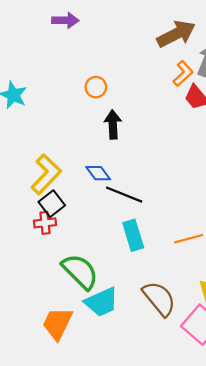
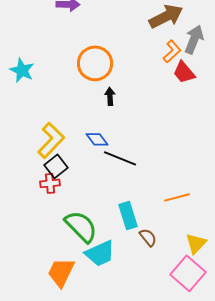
orange circle: (96, 87) -> (95, 63), size x1.8
black arrow: (113, 124) -> (110, 96), size x0.7
cyan rectangle: (133, 235) -> (128, 215), moved
brown semicircle: (159, 299) -> (148, 237), moved, size x0.6

